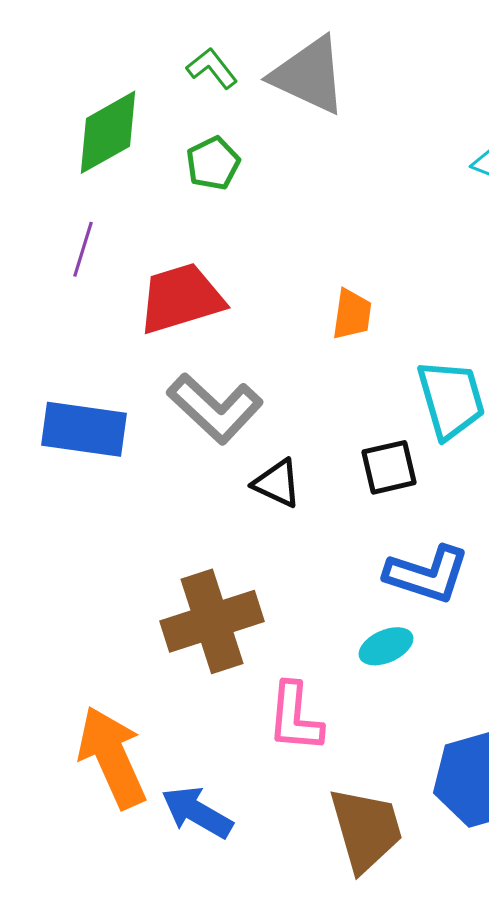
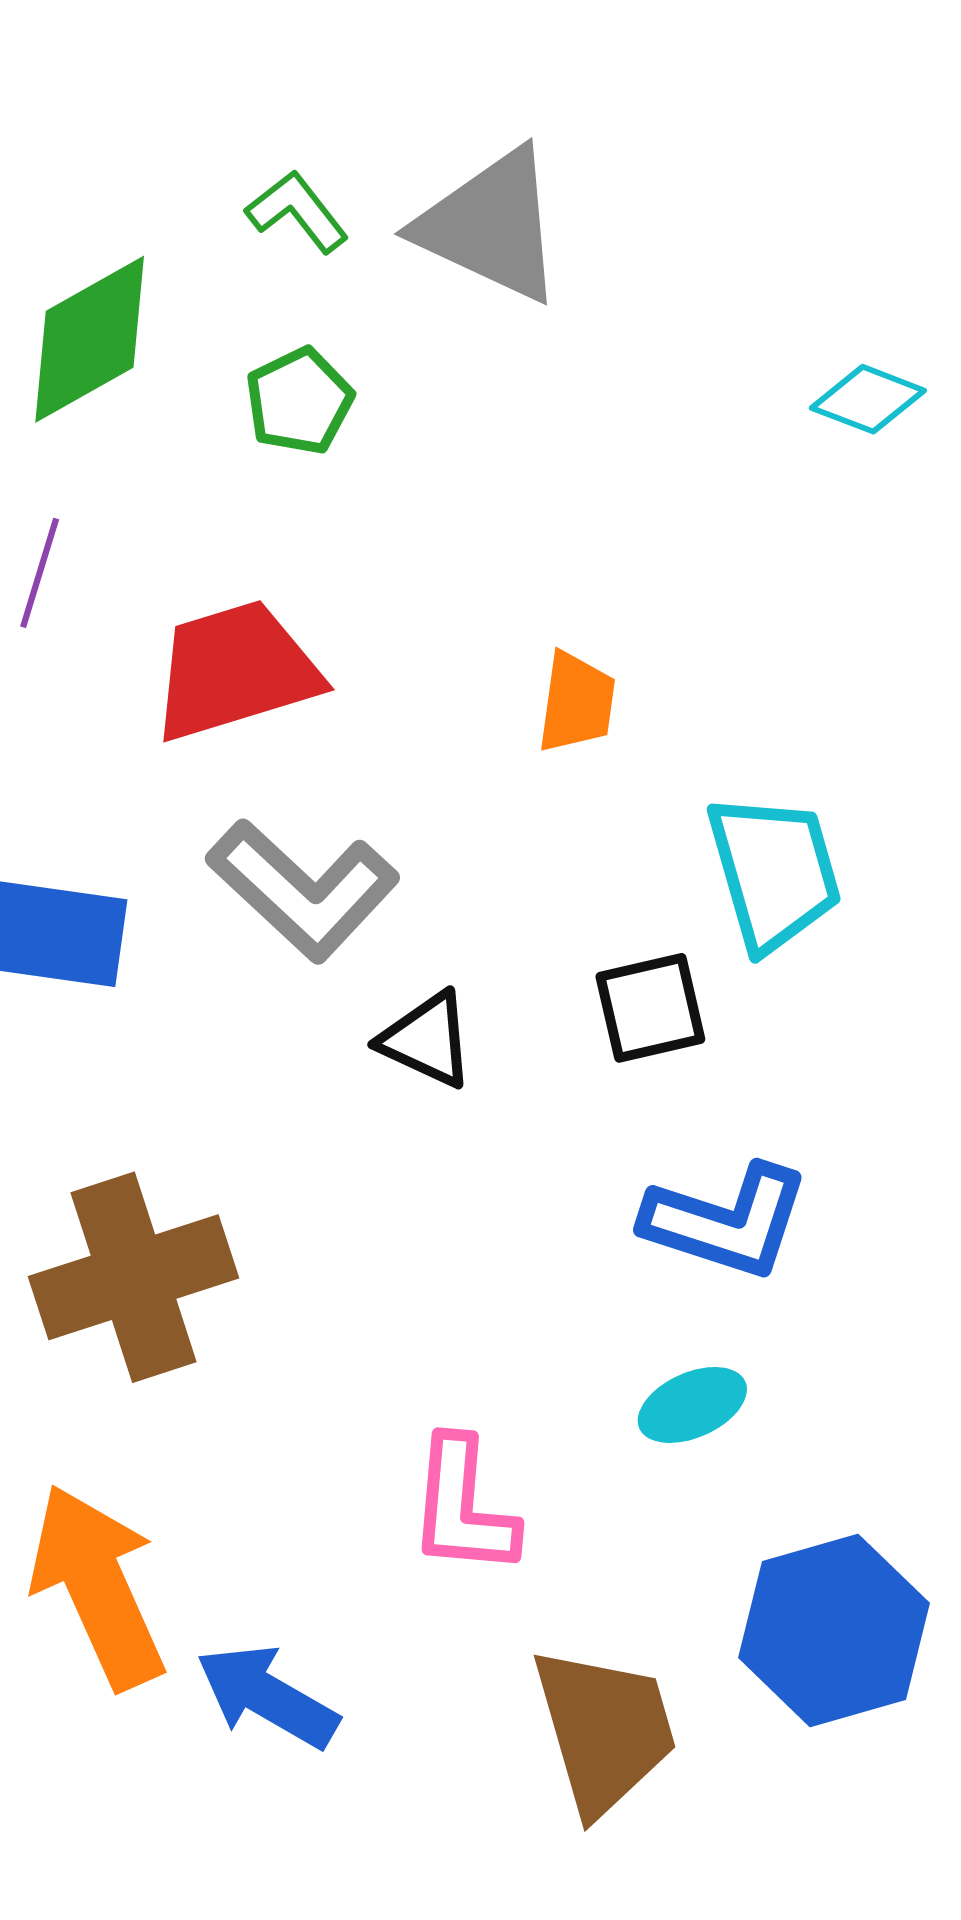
brown cross: (212, 621) -> (134, 1277), moved
cyan ellipse: (386, 646) -> (692, 1405), moved

